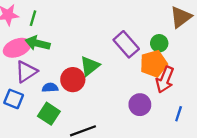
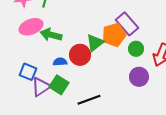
green arrow: (38, 43) -> (51, 35), moved
green circle: (159, 43) -> (136, 49), moved
orange pentagon: (154, 64) -> (114, 35), moved
purple triangle: (26, 72) -> (41, 87), moved

